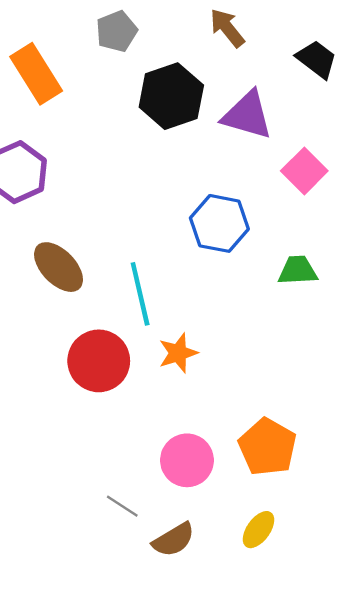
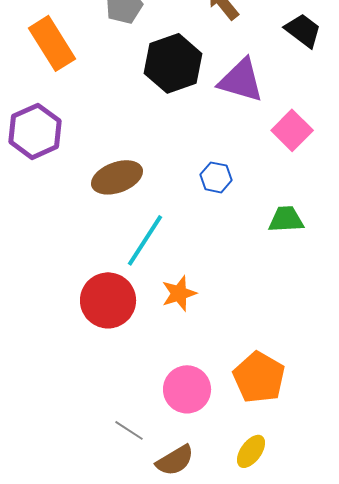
blue hexagon: (219, 223) -> (216, 177), size x0.6
brown ellipse: (59, 267) -> (117, 177), moved, turned -66
cyan line: (140, 294) -> (145, 240), turned 46

